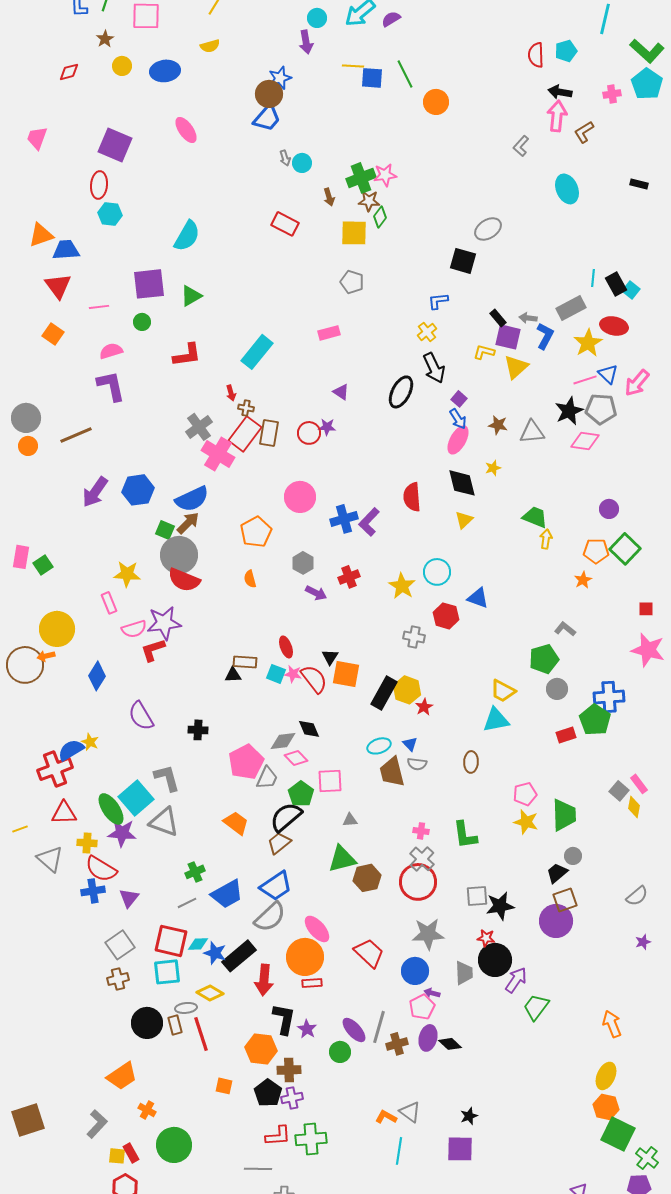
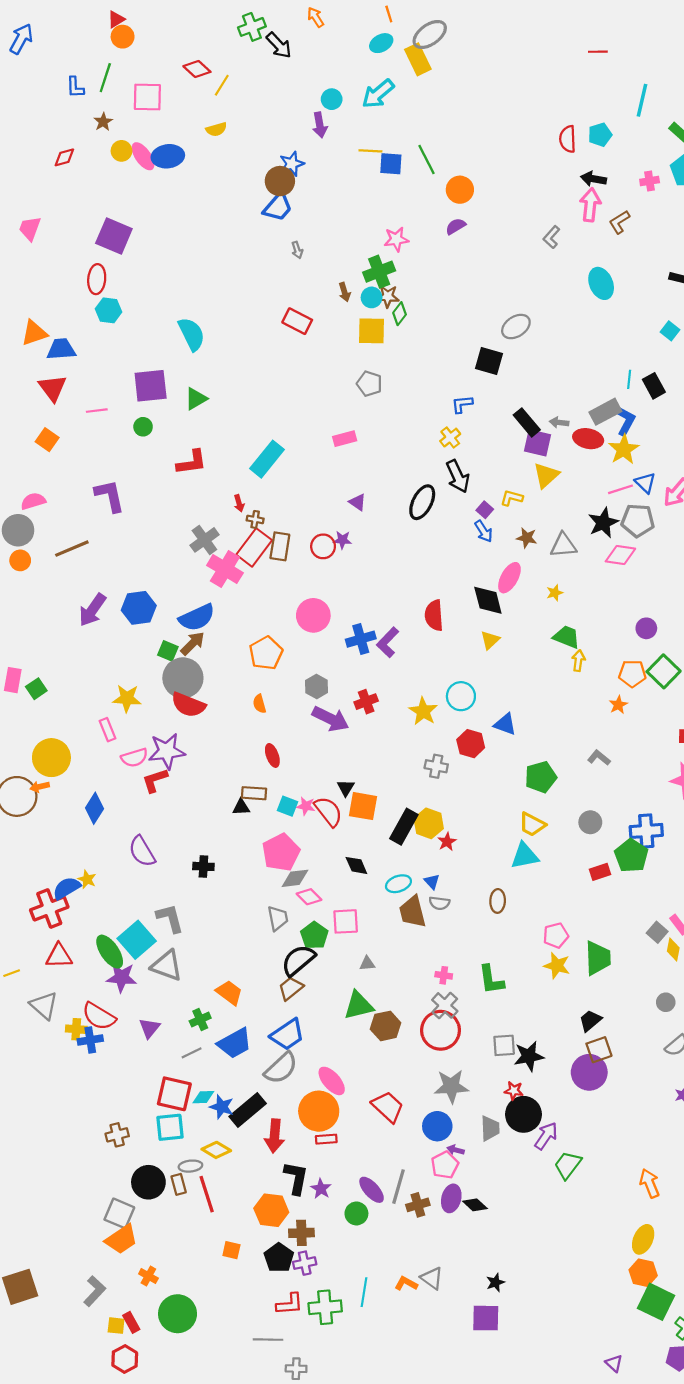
purple semicircle: (391, 19) -> (456, 226), moved
pink ellipse: (186, 130) -> (143, 156), moved
cyan circle: (302, 163) -> (372, 297), moved
pink star: (385, 175) -> (396, 239), moved
cyan semicircle: (187, 236) -> (192, 334), turned -56
cyan square: (631, 290) -> (670, 331), moved
black rectangle: (498, 318) -> (527, 422), size x1.5
red ellipse: (614, 326) -> (588, 439), moved
blue L-shape: (545, 336) -> (626, 421), moved
pink semicircle: (111, 351) -> (33, 501), moved
yellow L-shape: (484, 352) -> (512, 498), moved
pink ellipse: (458, 440) -> (509, 578), moved
yellow star: (493, 468) -> (555, 593), moved
purple arrow: (316, 593) -> (331, 719), size x1.6
red ellipse: (286, 647) -> (272, 755), moved
green pentagon: (544, 659) -> (541, 777), moved
black diamond: (309, 729) -> (356, 865), moved
pink pentagon: (246, 762) -> (281, 852), moved
gray trapezoid: (267, 778) -> (278, 918), turned -35
orange trapezoid: (236, 823) -> (229, 993), moved
yellow cross: (87, 843) -> (76, 1029), moved
gray circle: (573, 856) -> (666, 1002), moved
purple triangle: (129, 898) -> (150, 1028), moved
gray square: (120, 945) -> (119, 1213), moved, turned -32
cyan line: (399, 1151) -> (364, 1292), moved

